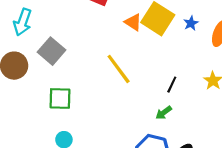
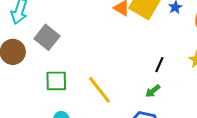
yellow line: (119, 69) -> (99, 90), moved

